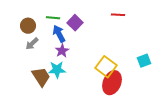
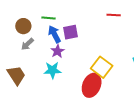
purple square: (75, 23) -> (71, 32), moved, turned 35
brown trapezoid: (41, 77) -> (16, 75), moved
red ellipse: (112, 83) -> (92, 85), moved

